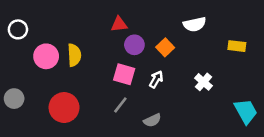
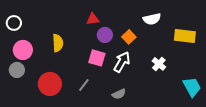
yellow rectangle: (237, 46) -> (185, 36), size x1.5
pink circle: (46, 56) -> (23, 50), moved
white arrow: (156, 79) -> (122, 62), size x1.5
gray circle: (14, 99) -> (17, 70), moved
gray line: (120, 105) -> (84, 85), moved

